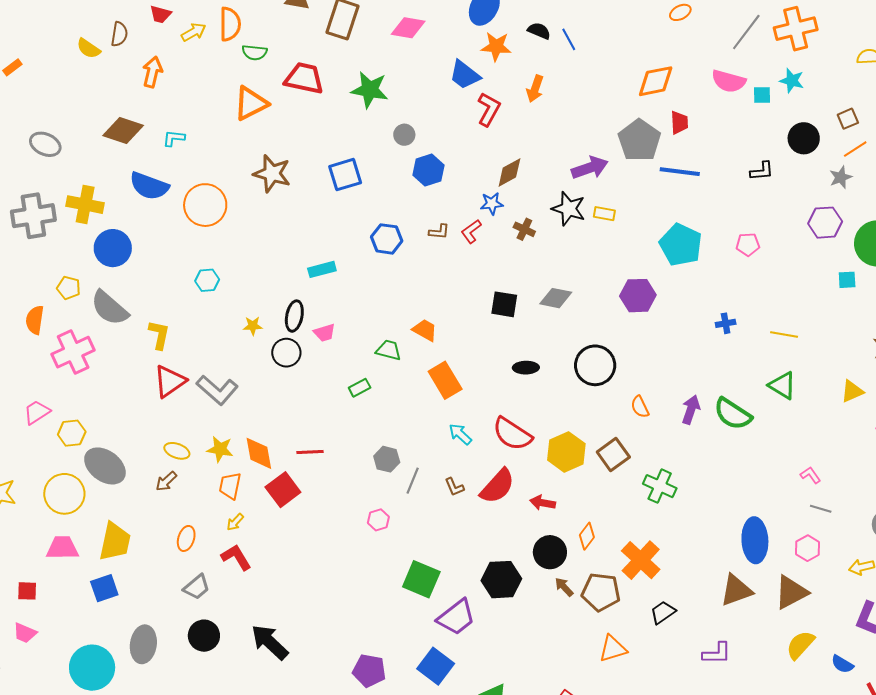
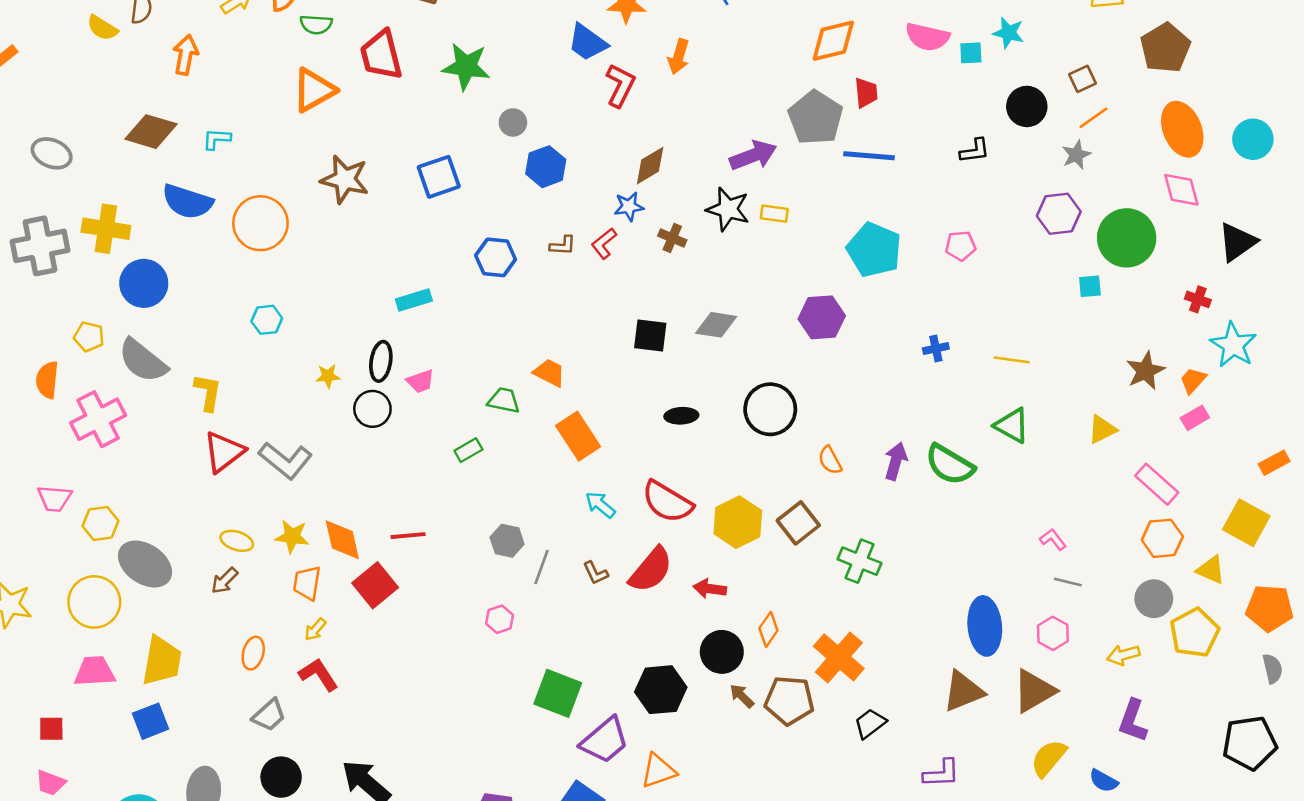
red trapezoid: (304, 78) -> (381, 55), turned -114
pink trapezoid: (37, 412) -> (55, 498), turned -140
orange triangle: (613, 649) -> (658, 771), moved

